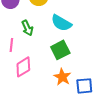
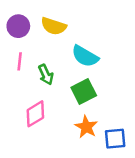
green arrow: (27, 28) -> (46, 75), moved
pink line: (11, 45) -> (20, 61), moved

